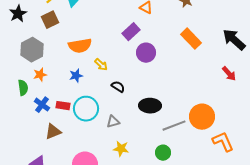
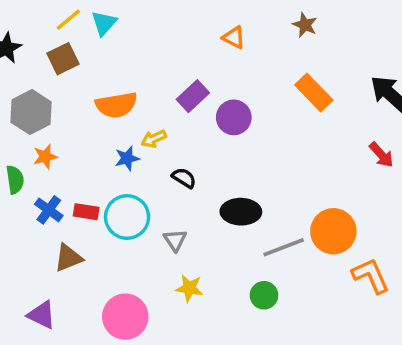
purple rectangle: (131, 32) -> (193, 96), moved
yellow arrow: (101, 65) -> (154, 139), turned 112
blue star: (76, 76) -> (127, 158), moved
gray triangle: (113, 122) -> (175, 240), turned -48

